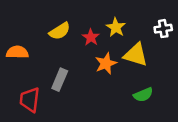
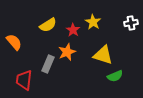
orange semicircle: (17, 52) -> (14, 42), turned 48
yellow triangle: (136, 55) -> (103, 55), moved
orange star: (106, 63) -> (67, 52), moved

